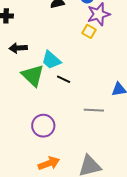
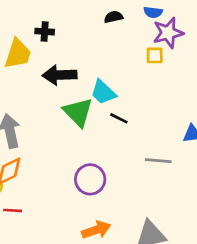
yellow square: (89, 31) -> (155, 55), turned -32
black arrow: (18, 48) -> (60, 75), size x1.4

